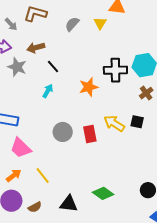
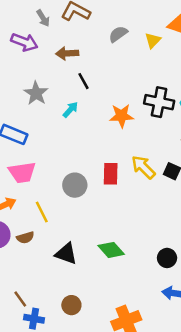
gray star: (17, 67) -> (36, 93), moved
gray circle: (63, 132) -> (75, 185), moved
pink trapezoid: (21, 148) -> (22, 172), turned -65
brown semicircle: (35, 207) -> (25, 238), moved

